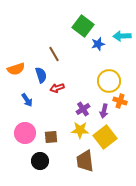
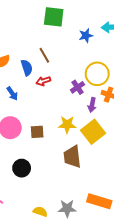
green square: (83, 26) -> (54, 17), moved, turned -30
brown line: (54, 54) -> (44, 55), moved
purple cross: (83, 109) -> (78, 87), moved
black circle: (40, 161) -> (22, 168), moved

